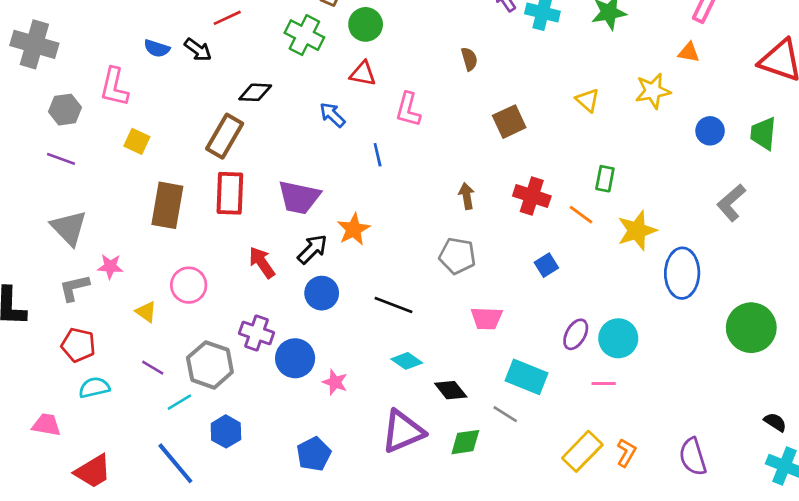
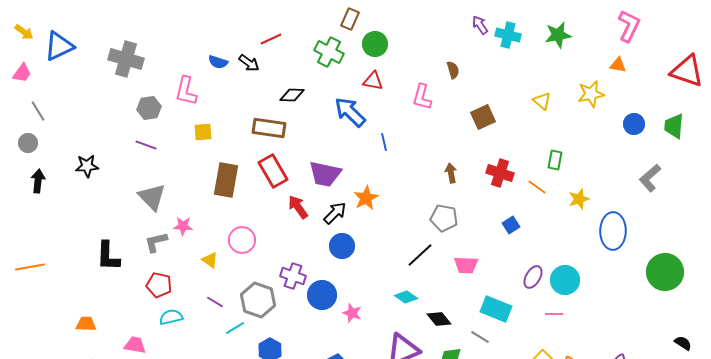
pink L-shape: (408, 110) -> (422, 97), moved
blue arrow: (332, 115) -> (350, 112), size x1.6
brown rectangle: (225, 136) -> (269, 128), turned 68
yellow square: (137, 141) -> (203, 132), turned -30
red rectangle: (230, 193) -> (273, 171), turned -32
yellow star: (637, 231) -> (579, 199), size x0.7
red arrow: (262, 262) -> (298, 207), moved
black line: (393, 305) -> (420, 255), moved, turned -64

